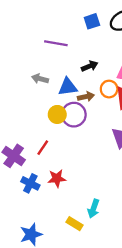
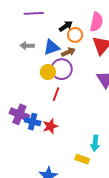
orange circle: (109, 89) -> (75, 35), moved
red line: (43, 148) -> (56, 94), moved
red star: (57, 178) -> (50, 126), moved
blue cross: (30, 183) -> (33, 122), moved

